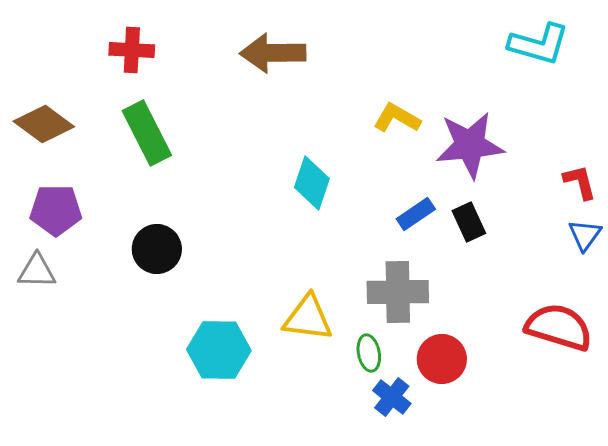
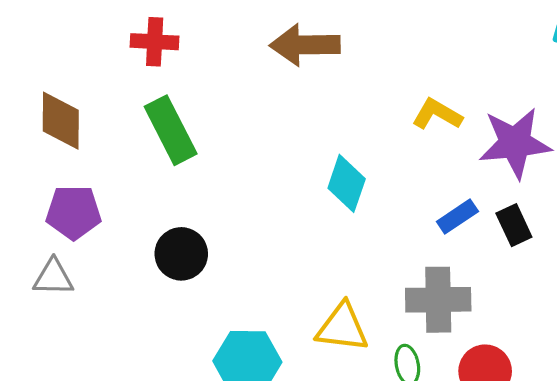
brown diamond: (44, 124) -> (61, 121), turned 54

